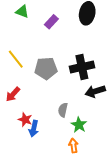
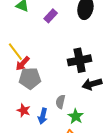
gray pentagon: (46, 68) -> (30, 78), moved
red arrow: (13, 94) -> (23, 63), moved
blue arrow: (34, 129) -> (43, 116), moved

